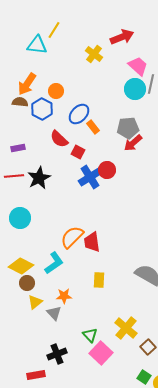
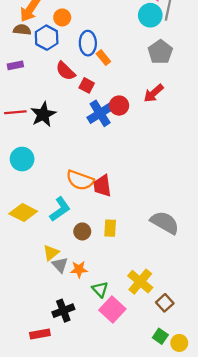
blue ellipse: (79, 114) -> (88, 43), turned -45
gray pentagon: (128, 128) -> (160, 52), moved, turned -30
red arrow: (133, 143) -> (154, 93), moved
purple rectangle: (18, 148) -> (15, 65), moved
orange semicircle: (72, 237) -> (80, 180), turned -115
brown circle: (27, 283) -> (82, 231), moved
orange star: (64, 296) -> (79, 269), moved
yellow triangle: (35, 302) -> (51, 253), moved

